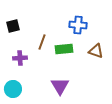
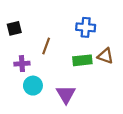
green rectangle: (64, 49) -> (82, 60), moved
cyan circle: (13, 89) -> (33, 86), moved

